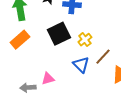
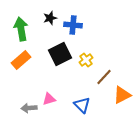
blue triangle: (81, 65) -> (82, 105), moved

